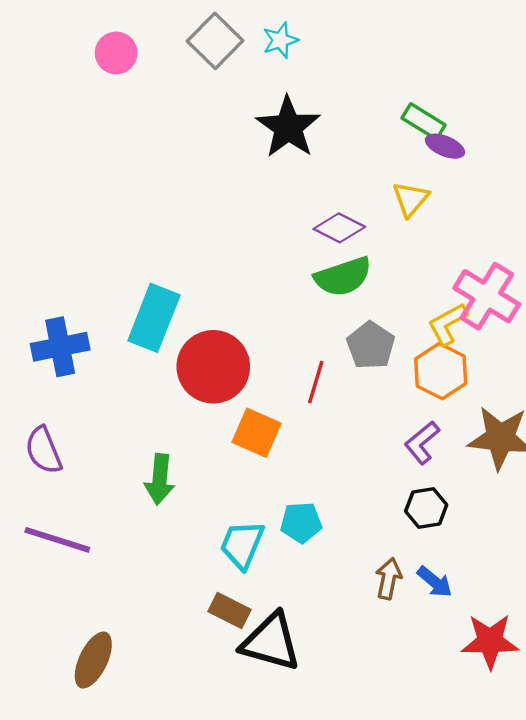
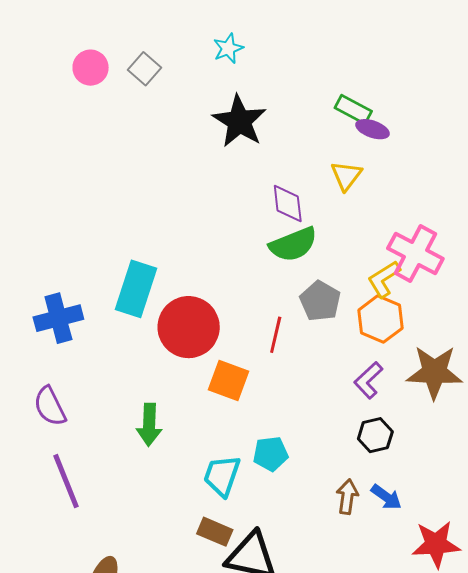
gray square: (215, 41) -> (145, 69), moved, size x0.7
purple diamond: (339, 228) -> (288, 204), turned 60
purple line: (57, 540) -> (66, 481), turned 54

